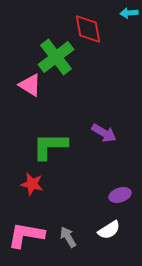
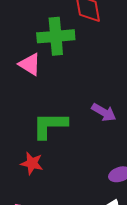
green cross: (56, 57) -> (56, 36), turned 33

